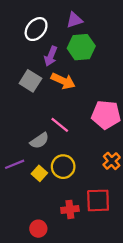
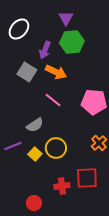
purple triangle: (74, 20) -> (66, 18), turned -42
white ellipse: (36, 29) -> (19, 29), moved
pink line: (60, 125) -> (53, 100), moved

